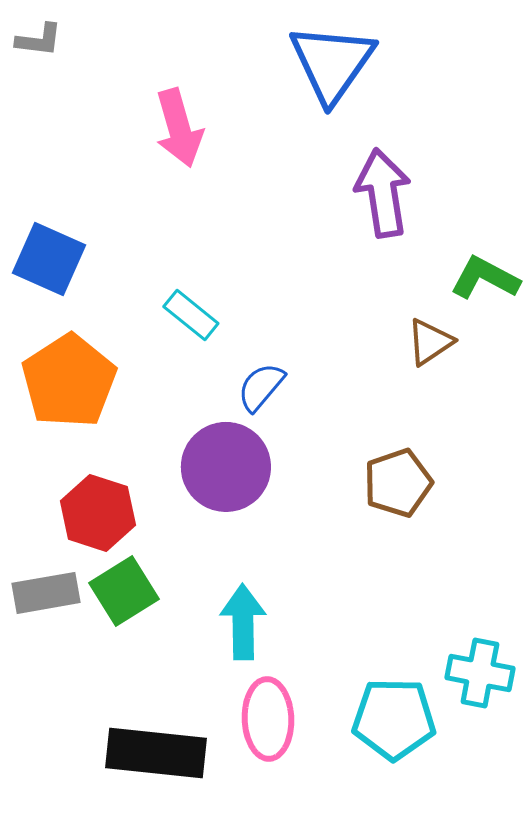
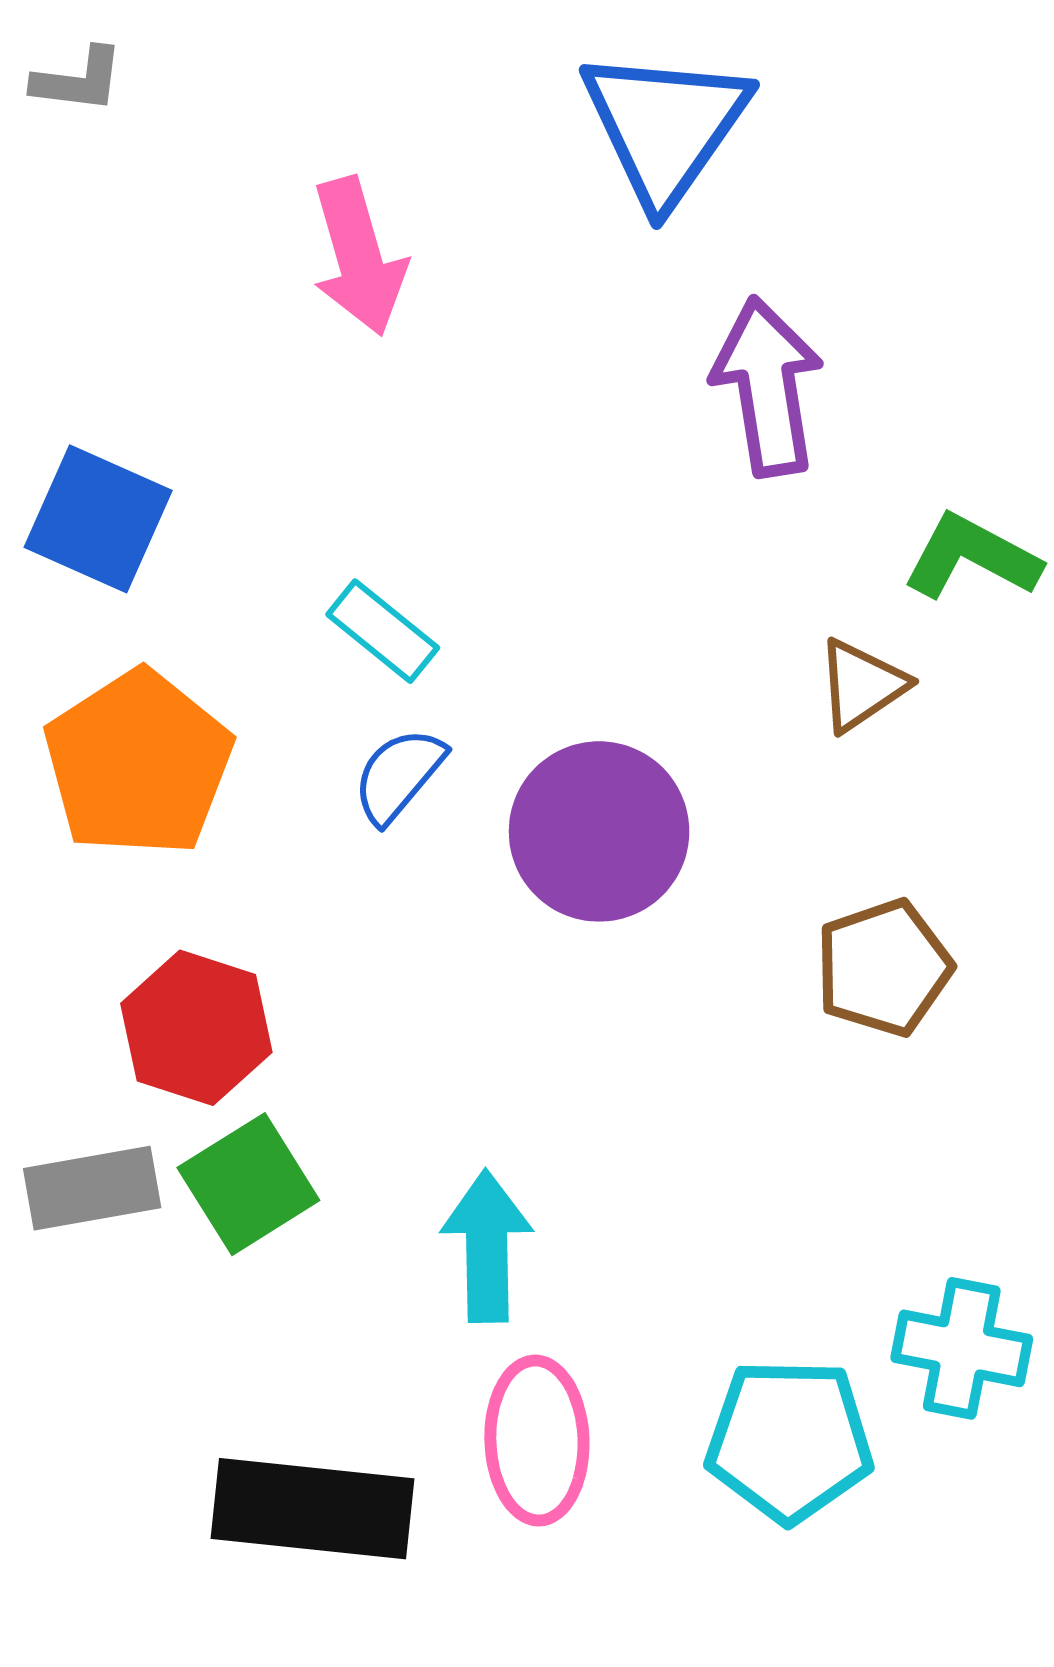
blue semicircle: (261, 387) -> (399, 775), moved
purple circle: (226, 467) -> (599, 831), moved
brown pentagon: (398, 483) -> (884, 968), moved

